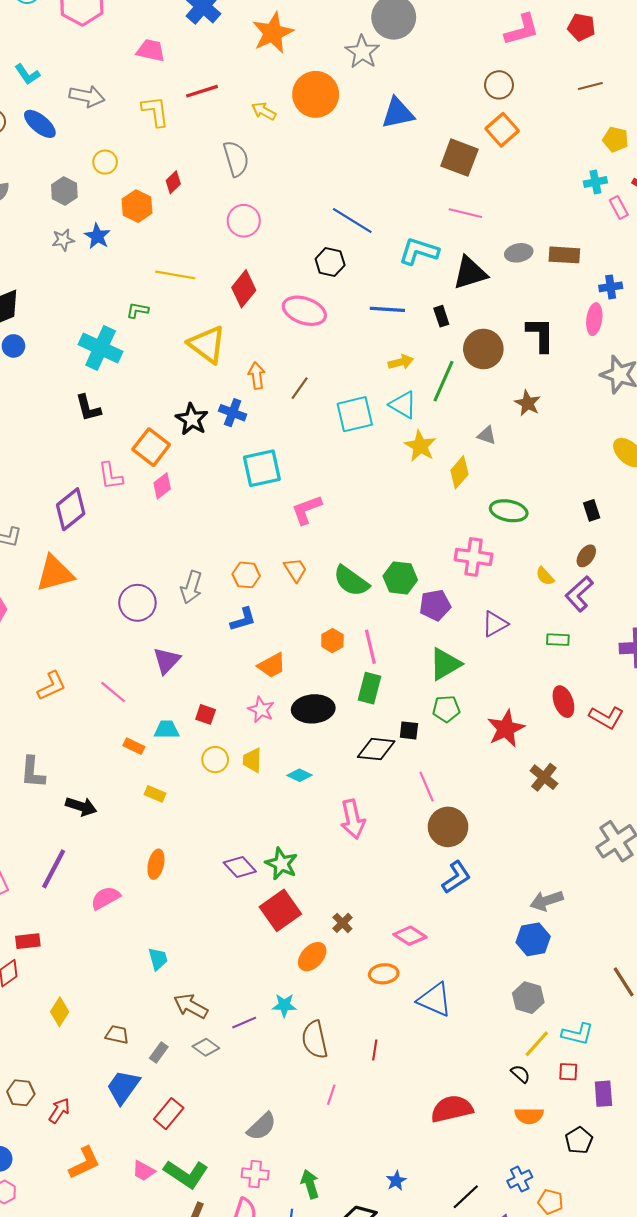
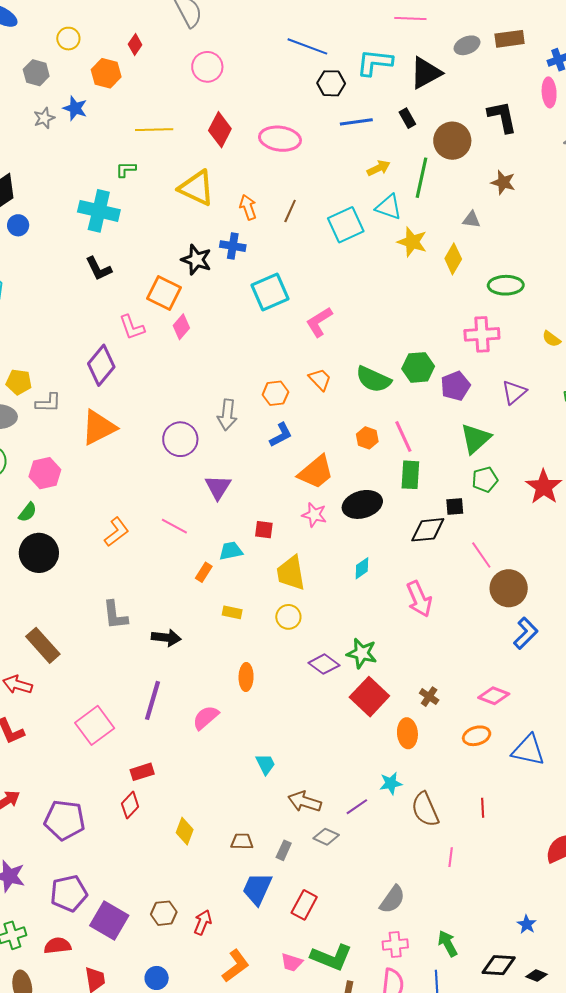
black hexagon: (330, 262) -> (331, 83), moved
orange trapezoid: (272, 665) -> (316, 472), size x1.4
orange rectangle: (134, 746) -> (204, 572), turned -72
yellow circle: (215, 760) -> (288, 617), moved
yellow trapezoid: (252, 760) -> (291, 573), moved, size x1.5
cyan diamond: (299, 775) -> (362, 568), turned -50
orange ellipse: (312, 957) -> (407, 733), turned -36

